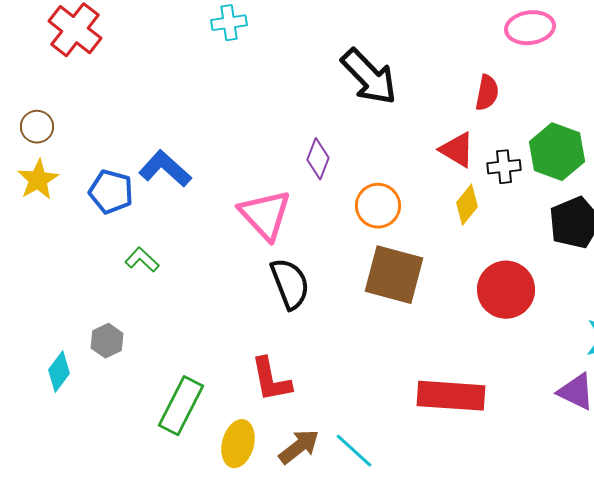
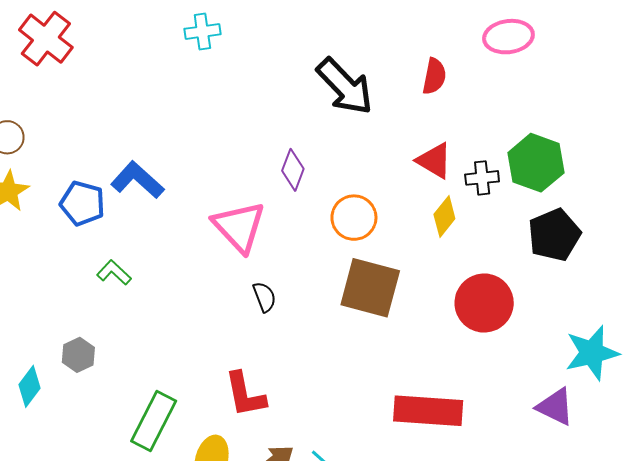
red semicircle: (487, 93) -> (434, 76), moved
black semicircle: (290, 284) -> (264, 297), size x0.6

